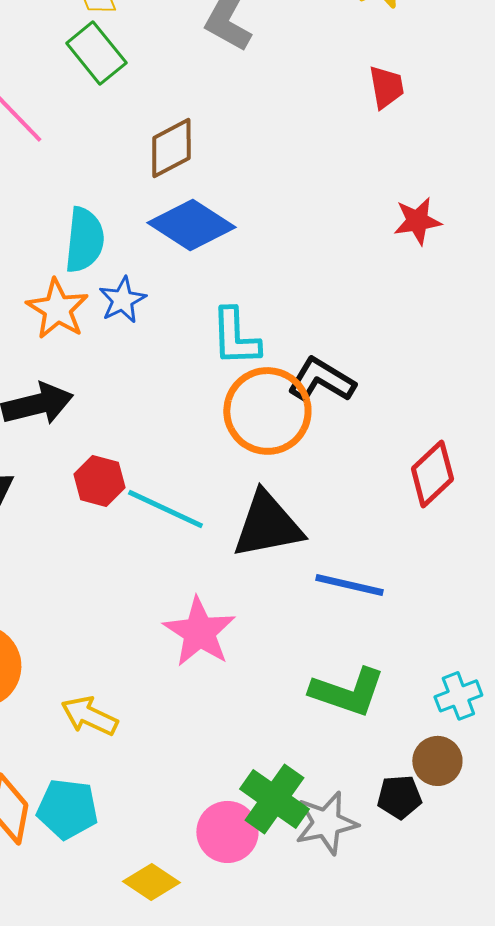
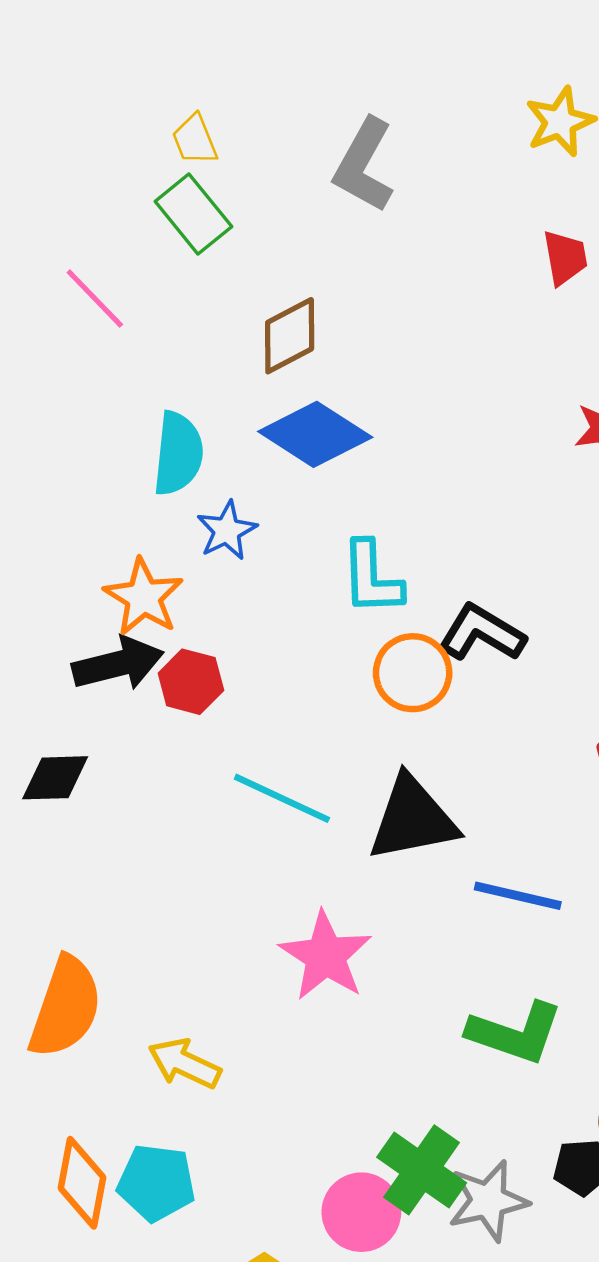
orange star: (57, 309) -> (144, 597), moved
orange circle: (267, 411) -> (413, 673), size x0.7
red hexagon: (99, 481) -> (191, 682), moved

